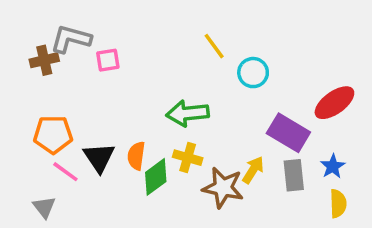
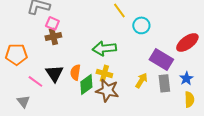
brown cross: (44, 60) -> (53, 36), moved
pink square: (108, 60) -> (52, 23), moved, turned 32
orange pentagon: (53, 135) -> (16, 54), moved
brown star: (223, 188) -> (107, 90), moved

